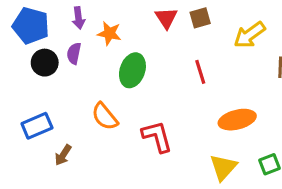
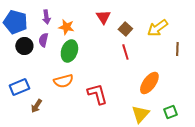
brown square: (200, 18) -> (125, 29), moved, turned -32
green ellipse: (132, 70) -> (69, 51), moved
orange semicircle: (105, 117) -> (63, 81), turned -66
orange ellipse: (237, 120) -> (149, 83), turned -40

